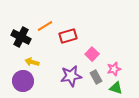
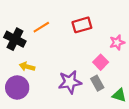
red rectangle: (68, 36) -> (82, 25), moved
pink square: (92, 54) -> (101, 62), moved
pink star: (114, 69) -> (117, 42), moved

